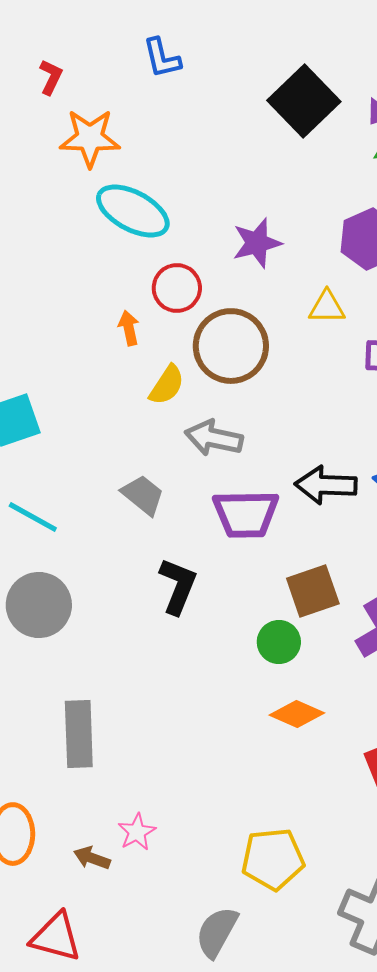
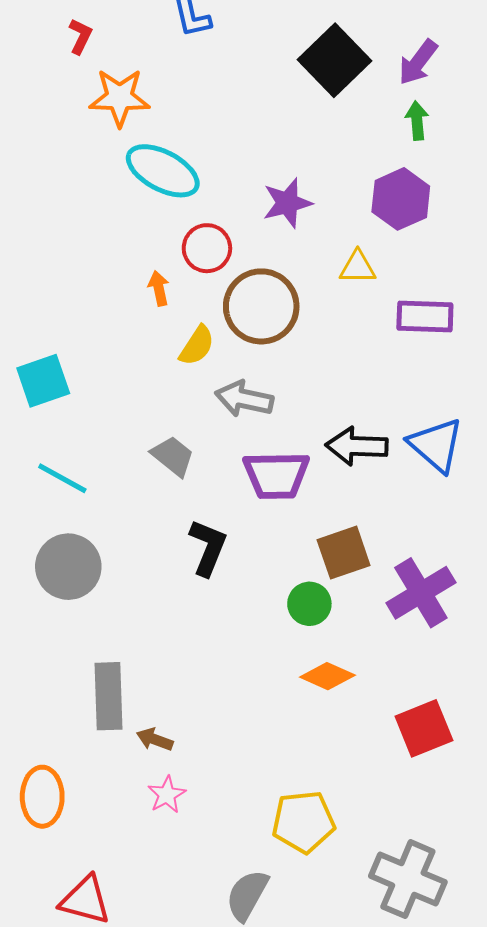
brown arrow: (92, 858) -> (155, 739), moved

